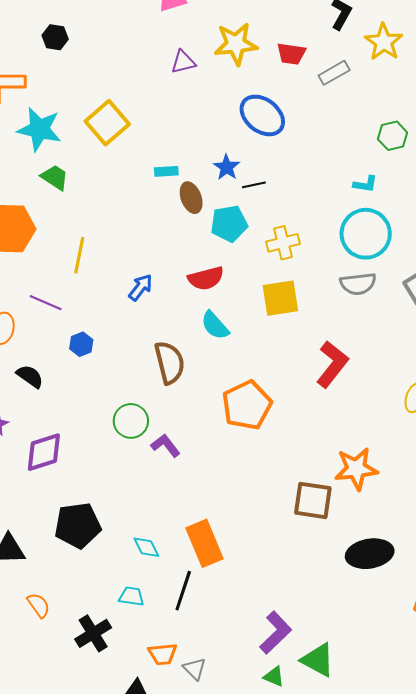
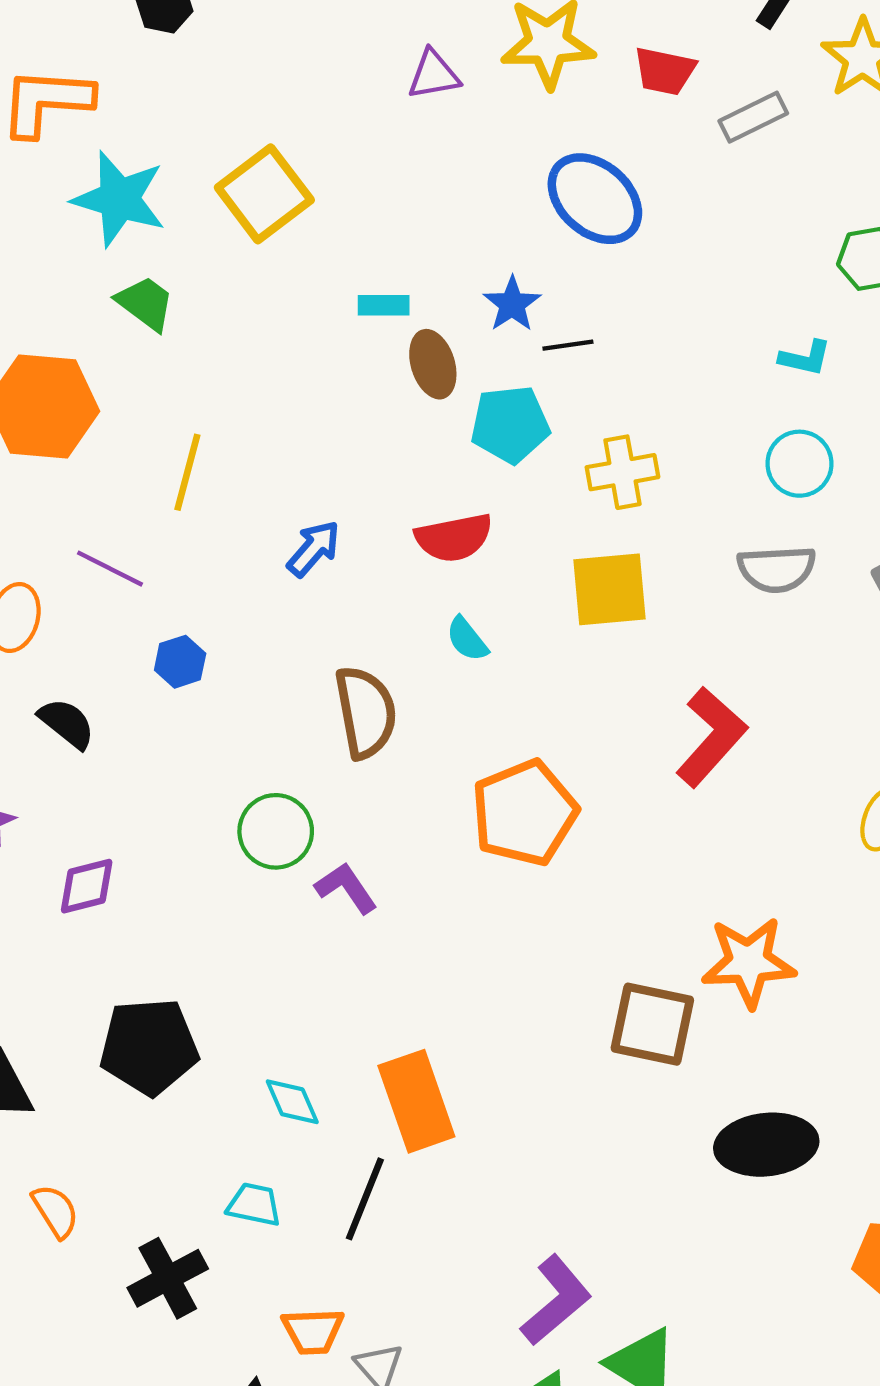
cyan circle: (366, 234) -> (799, 464), size x0.6
cyan semicircle: (215, 325) -> (467, 639), size x0.7
purple diamond: (44, 452) -> (87, 886), size x0.7

